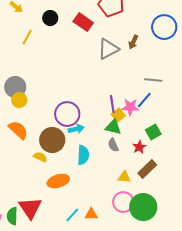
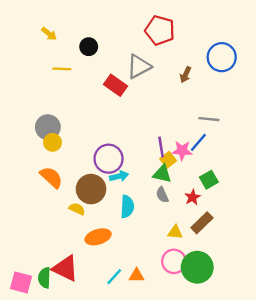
red rectangle: (83, 22) -> (116, 85), moved
yellow line: (27, 37) -> (62, 69), turned 63
gray triangle: (108, 49) -> (139, 67), moved
red triangle: (30, 208) -> (65, 268), turned -30

